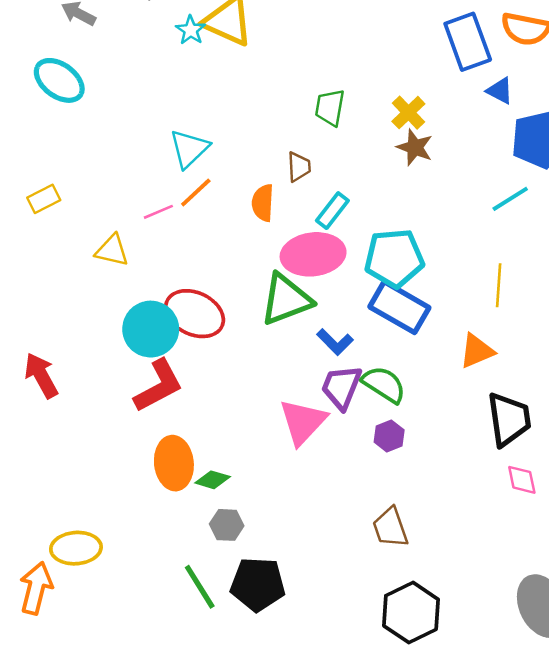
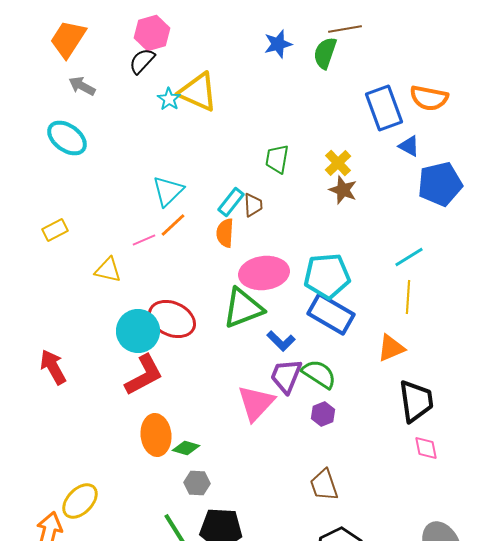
cyan line: (510, 199) -> (409, 257), moved
cyan rectangle: (332, 211) -> (231, 202), moved
yellow ellipse: (76, 548) -> (80, 501), turned -42

